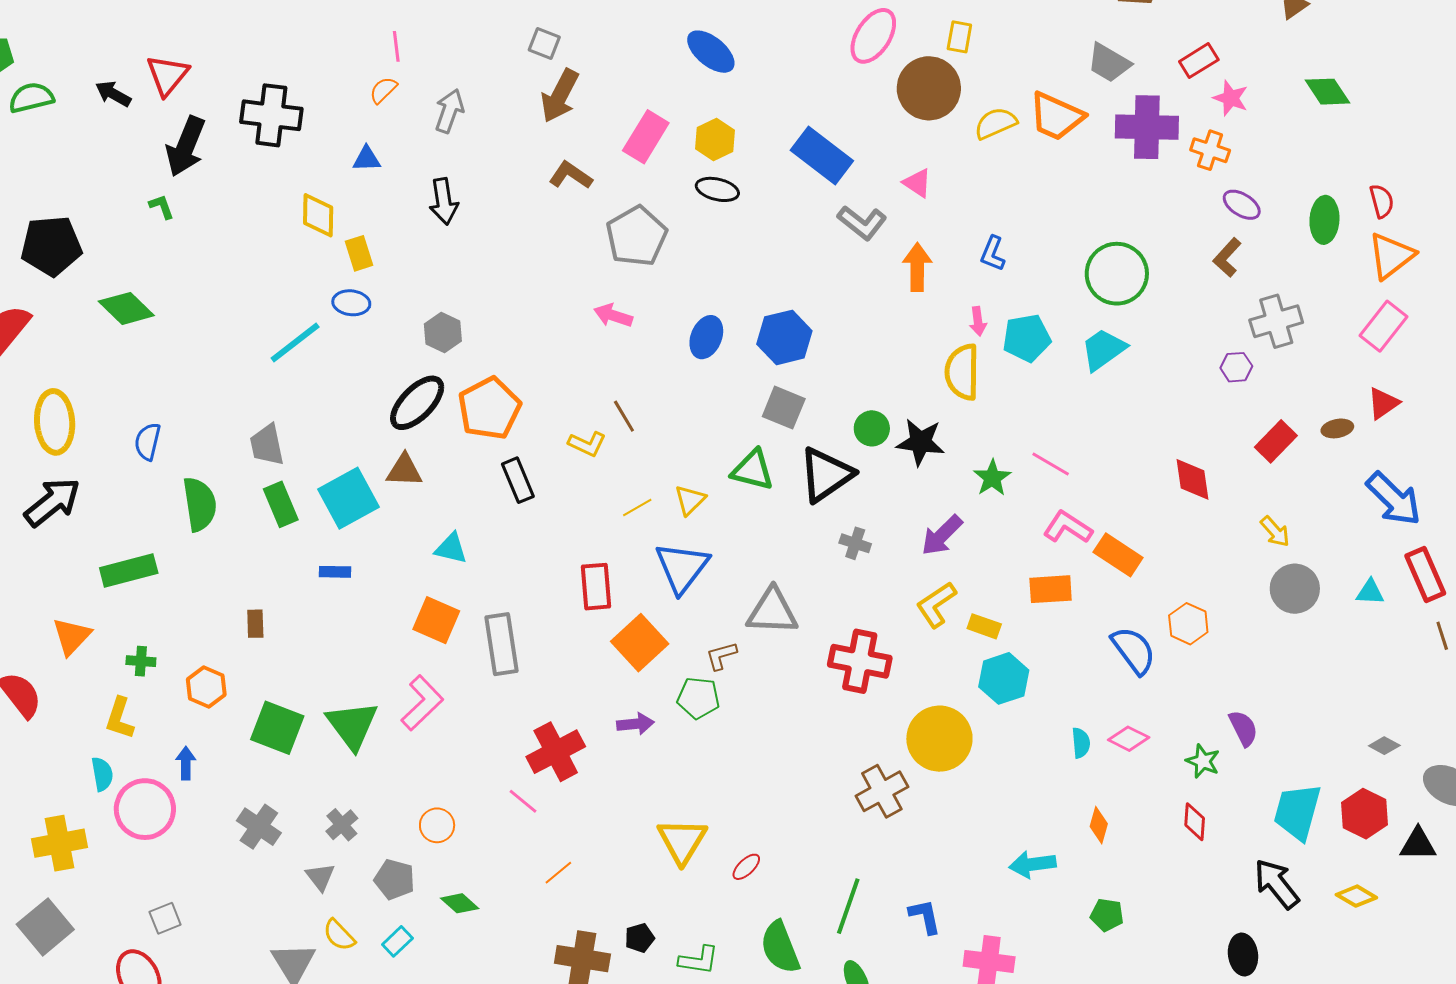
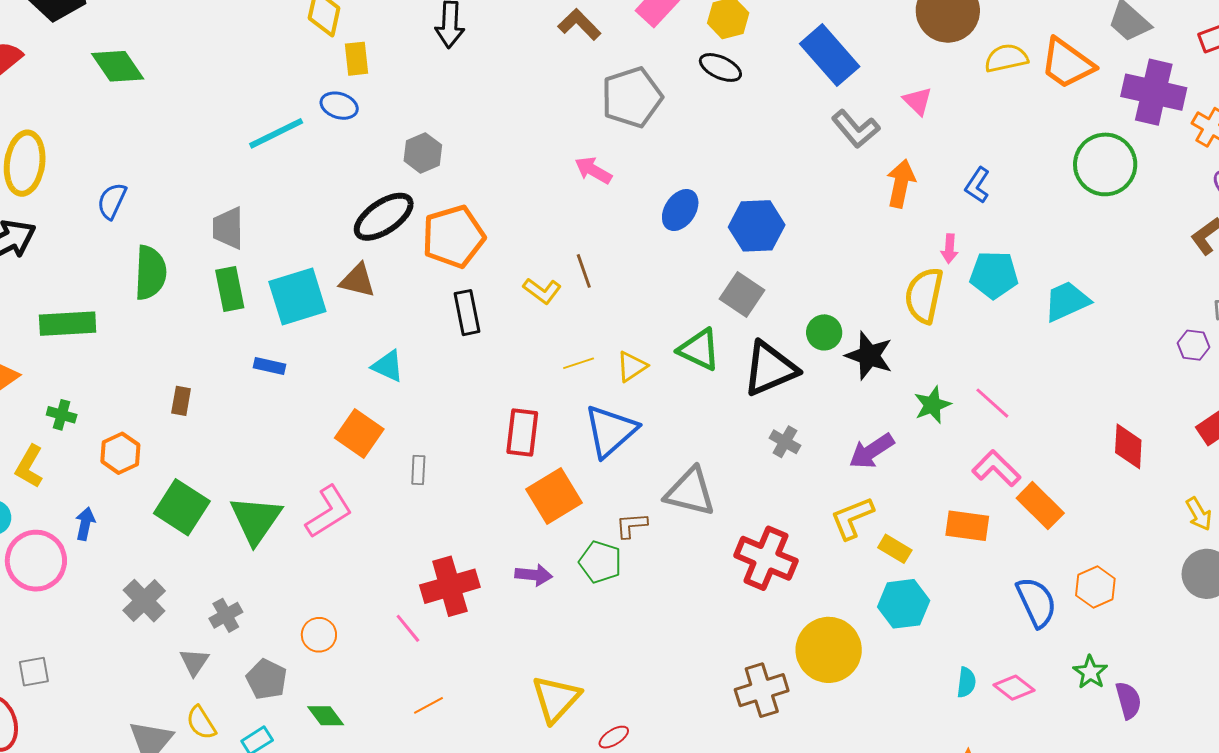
green circle: (1117, 274) -> (1105, 164), moved
gray rectangle: (502, 644) -> (418, 470), size x0.5
green star: (1203, 761) -> (1090, 672), moved

